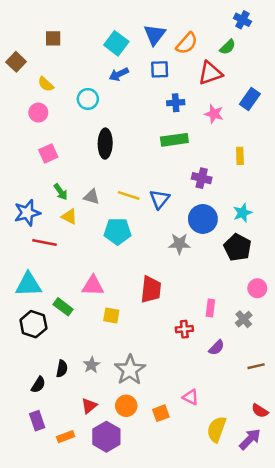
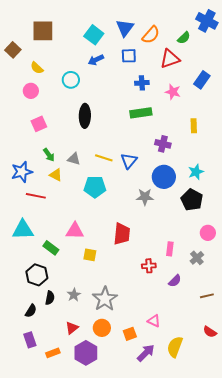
blue cross: (242, 20) -> (207, 21), moved, size x1.5
brown square: (53, 38) -> (43, 31), size x1.6
black hexagon: (33, 324) -> (37, 275), moved
purple arrow: (250, 439) -> (146, 353), moved

